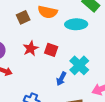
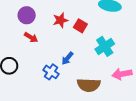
blue arrow: (61, 79) -> (67, 58), moved

